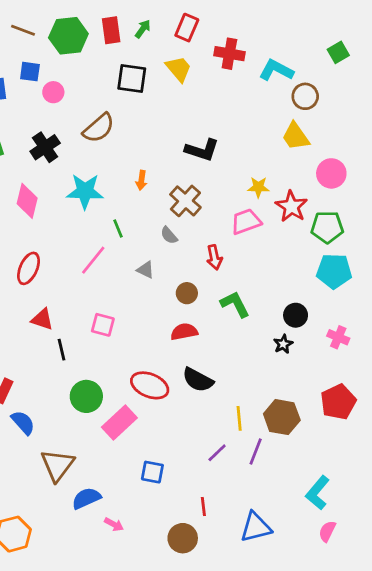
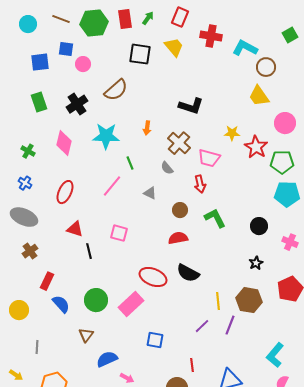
pink trapezoid: (246, 222) -> (209, 158), moved, turned -145
black star: (283, 344) -> (256, 263), moved
green circle: (86, 396) -> (96, 300), moved
brown triangle: (57, 465) -> (86, 335), size x0.6

